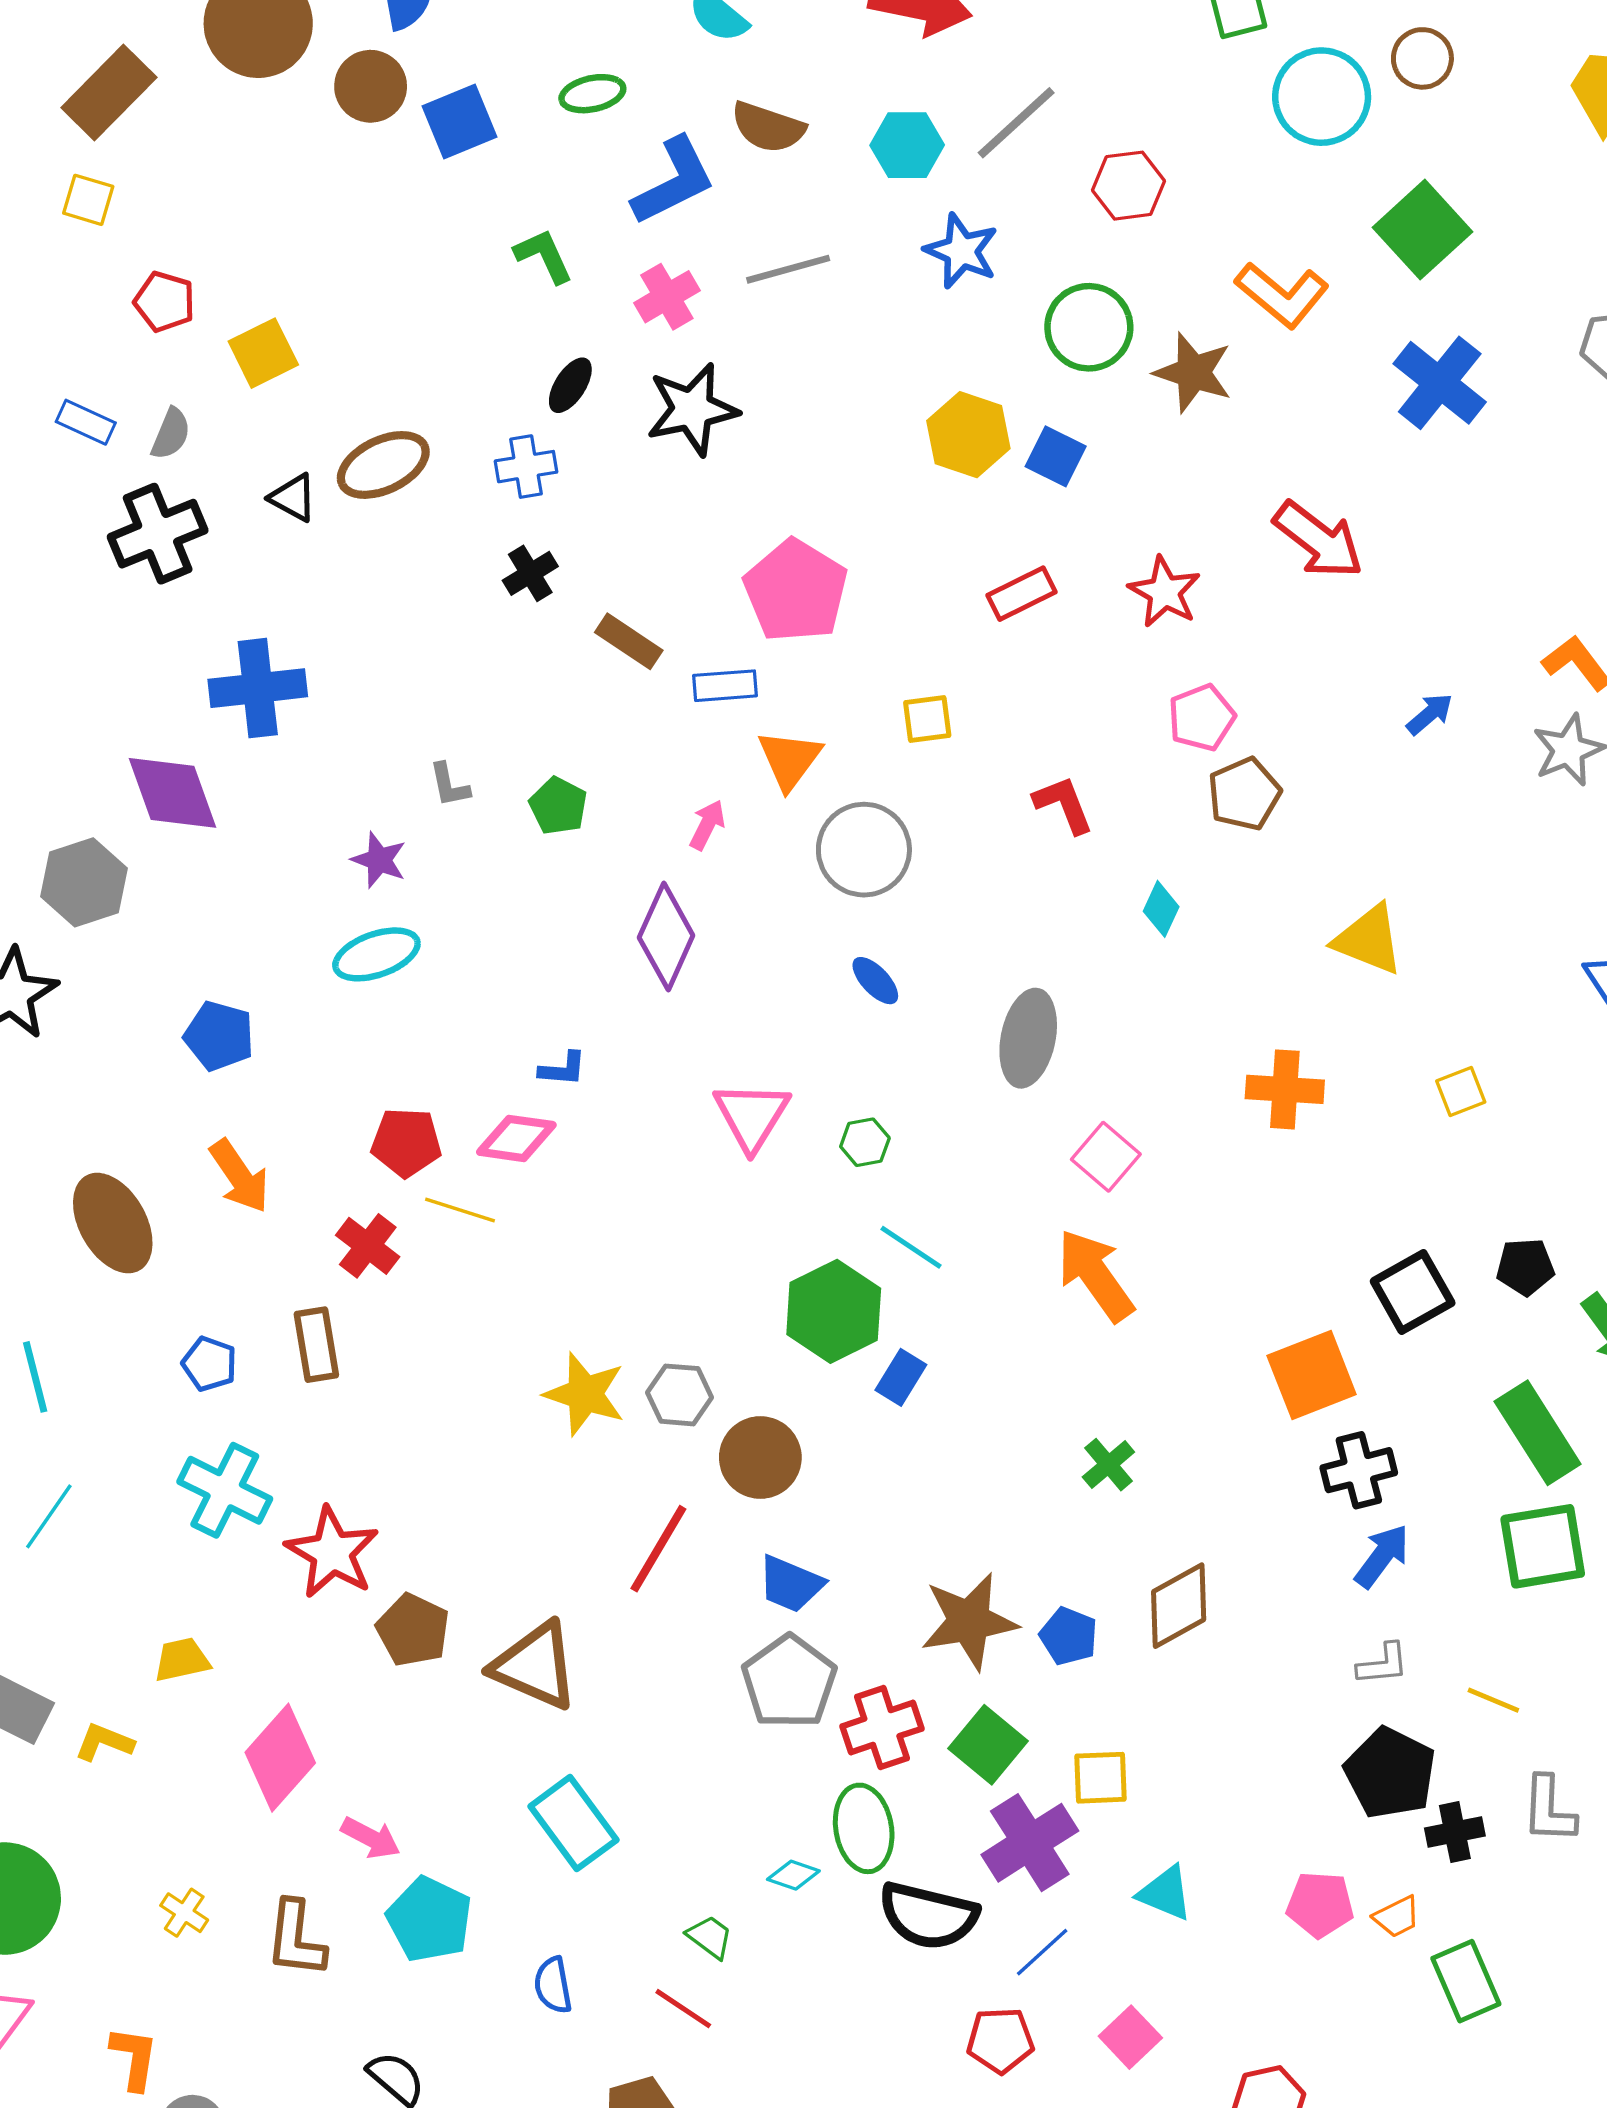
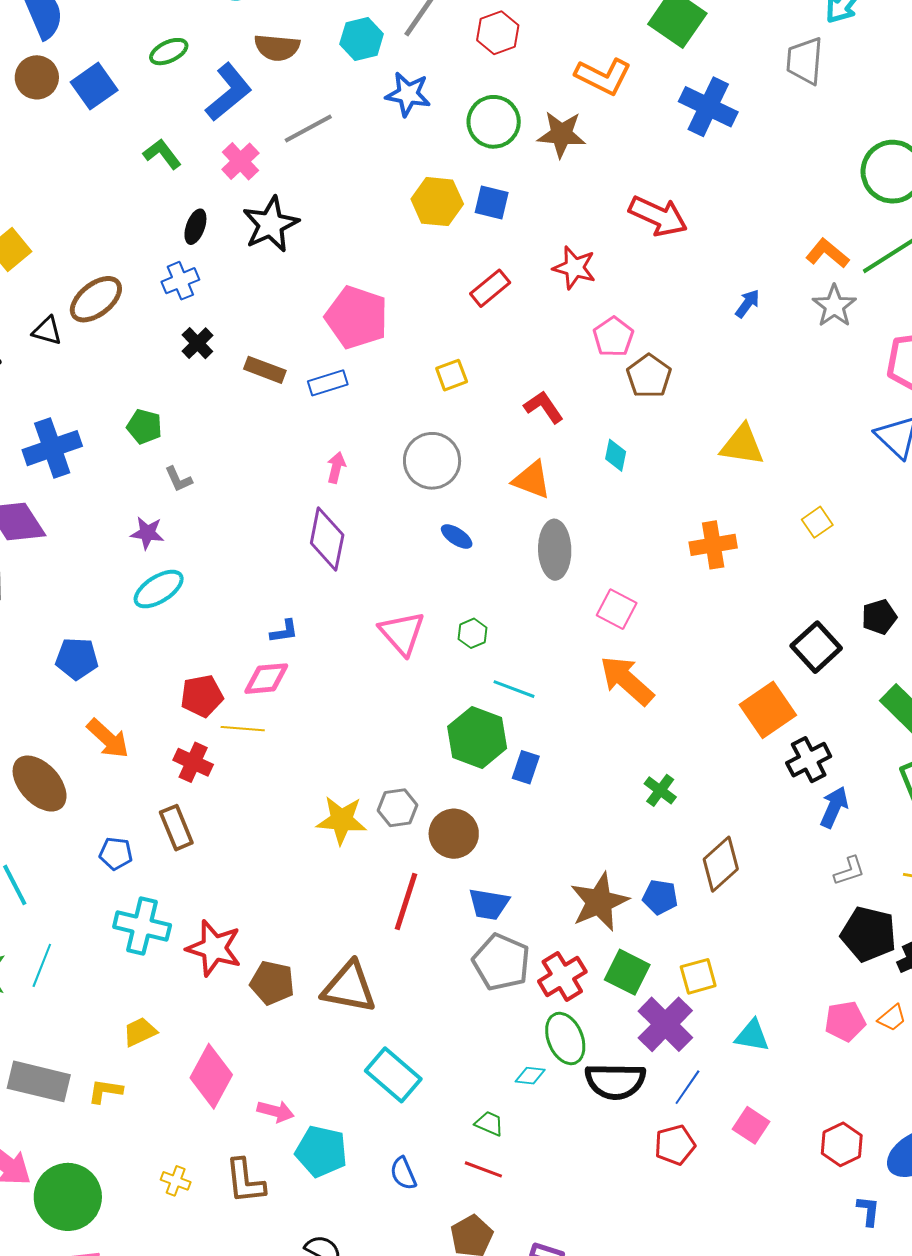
orange triangle: (790, 760) -> (532, 480), moved, turned -33
green pentagon: (558, 806) -> (144, 427), moved

